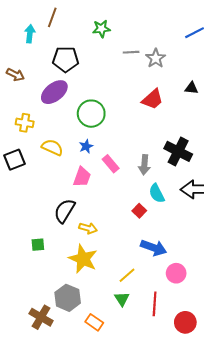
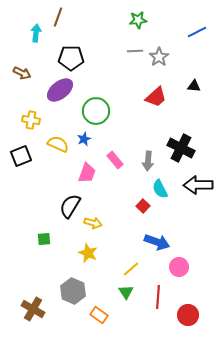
green star: (101, 29) -> (138, 20), moved
blue star: (86, 146) -> (84, 139), moved
yellow star: (83, 259) -> (88, 253), size x0.7
brown cross: (41, 317) -> (33, 309), moved

